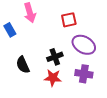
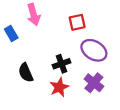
purple cross: (84, 74) -> (94, 83), turned 30
red star: (53, 78) -> (59, 87), turned -30

